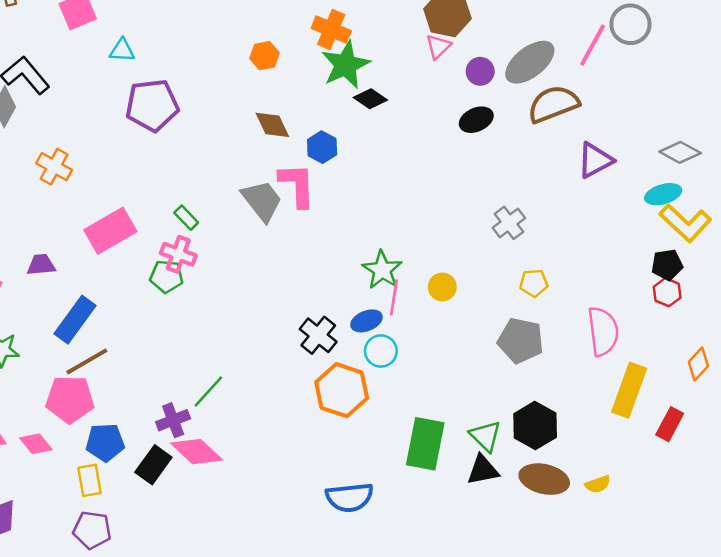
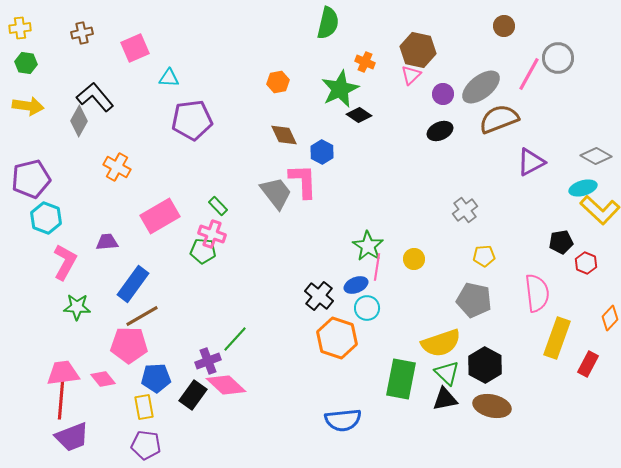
orange cross: (331, 30) -> (365, 62), moved, size x0.7
black pentagon: (667, 265) -> (561, 242), moved
yellow semicircle: (598, 484) -> (441, 343), moved, size x2.0

